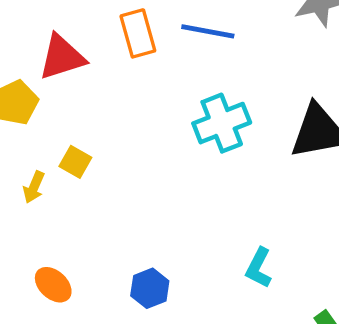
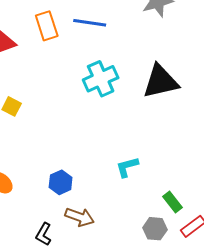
cyan L-shape: (259, 268) -> (127, 167), turned 50

